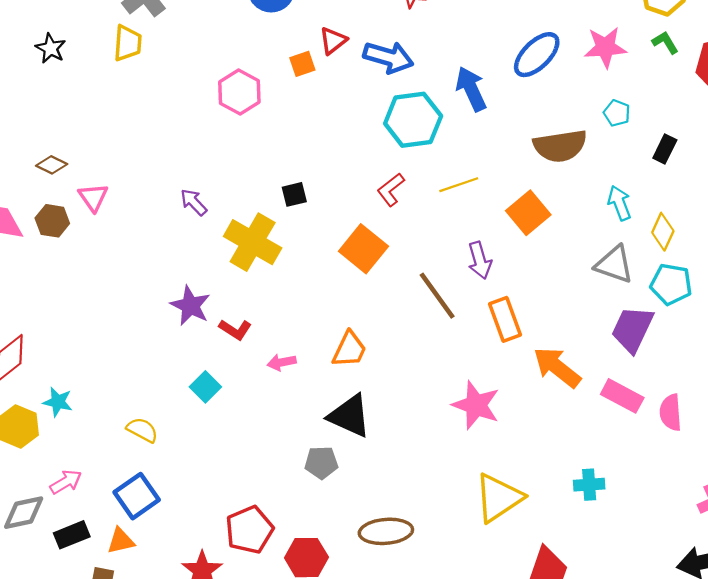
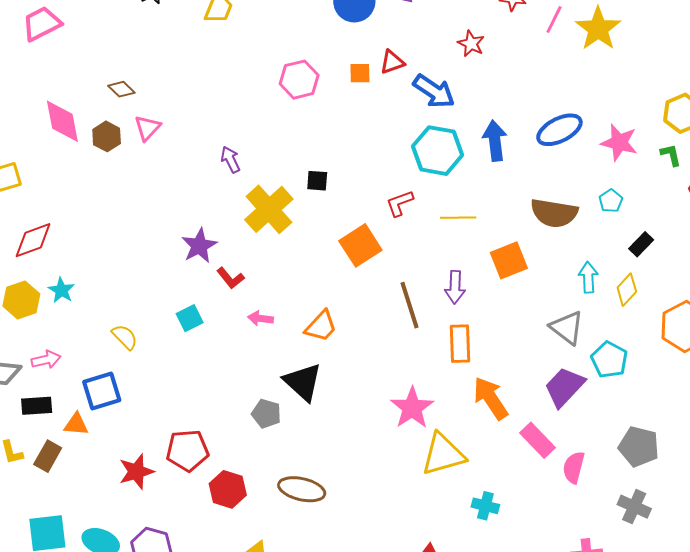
yellow diamond: (663, 232) -> (627, 290), moved
yellow triangle: (499, 498) -> (443, 454), moved

